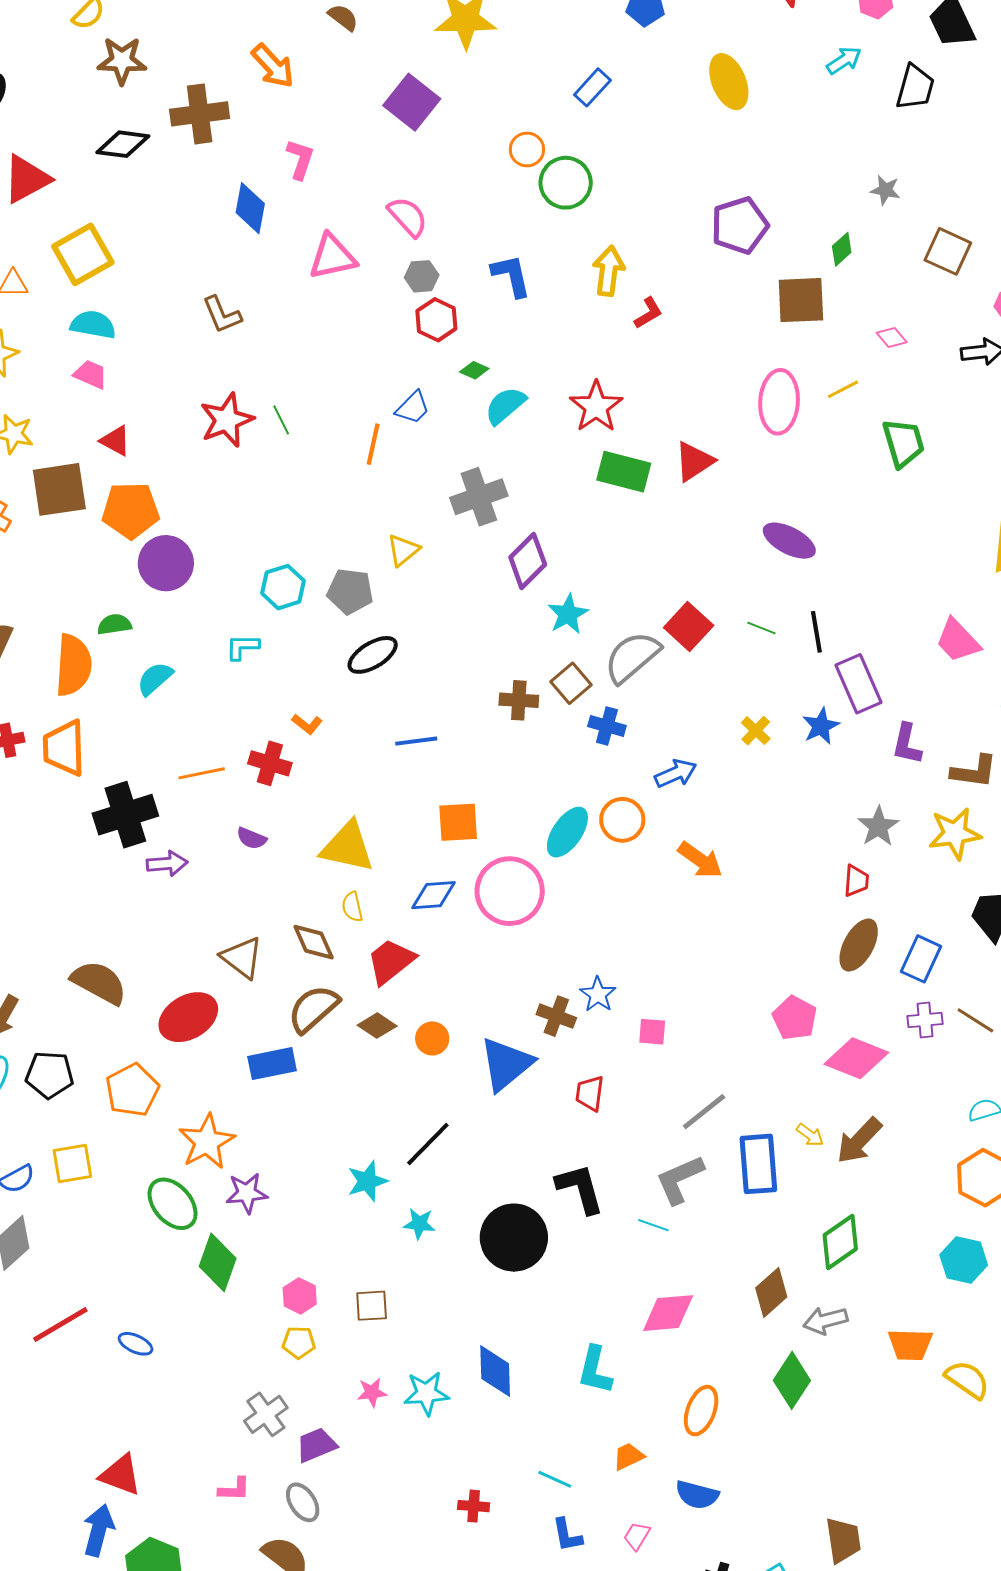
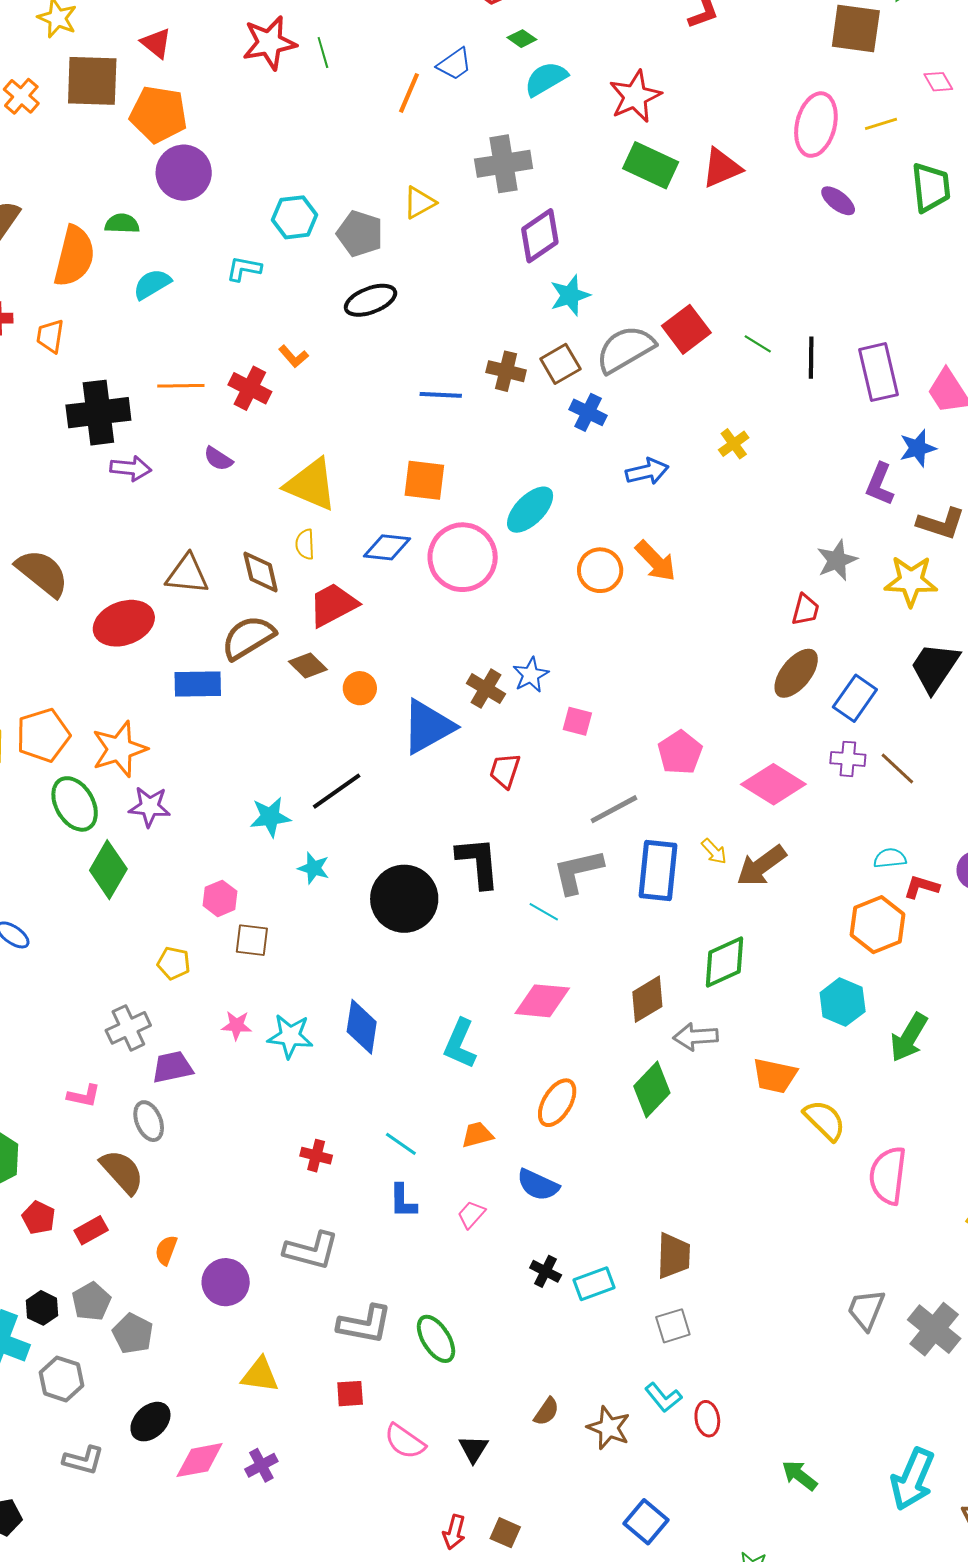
purple ellipse: (789, 541) -> (838, 201), moved, size x0.7
purple rectangle: (859, 684) -> (878, 372), moved
blue star: (821, 726) -> (918, 448), moved
blue line: (416, 741) -> (441, 395), moved
orange trapezoid: (64, 748) -> (50, 336), size x0.6
orange circle: (622, 820) -> (600, 570), moved
brown triangle: (242, 958) -> (187, 574), turned -42
pink pentagon: (795, 1018) -> (680, 752), moved
orange pentagon: (132, 1090) -> (43, 735), moved
pink hexagon: (300, 1296) -> (220, 898), moved

